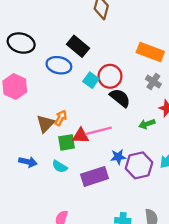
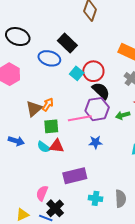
red triangle: (81, 136) -> (57, 146), moved
purple hexagon: (139, 165) -> (97, 109), moved
purple rectangle: (94, 176) -> (75, 176), moved

